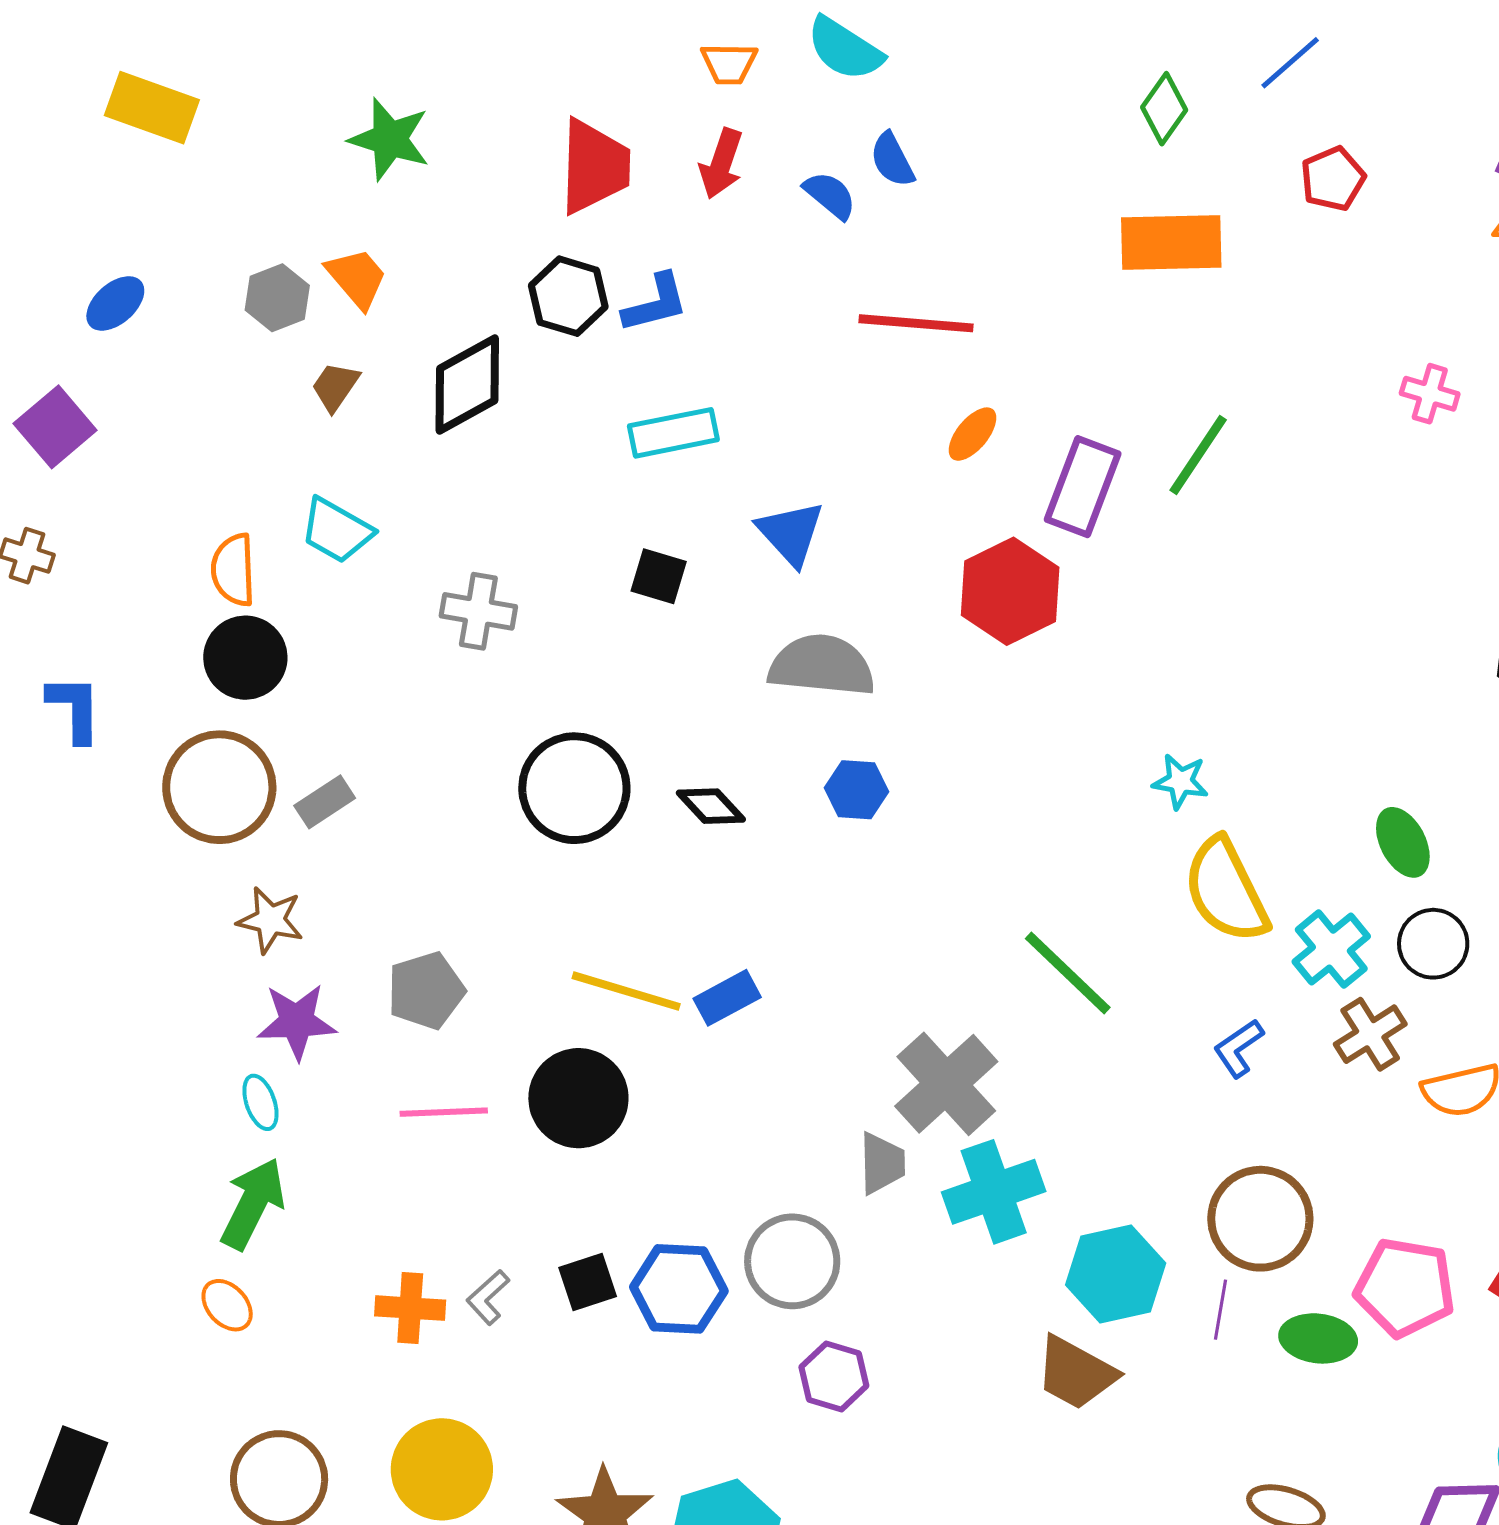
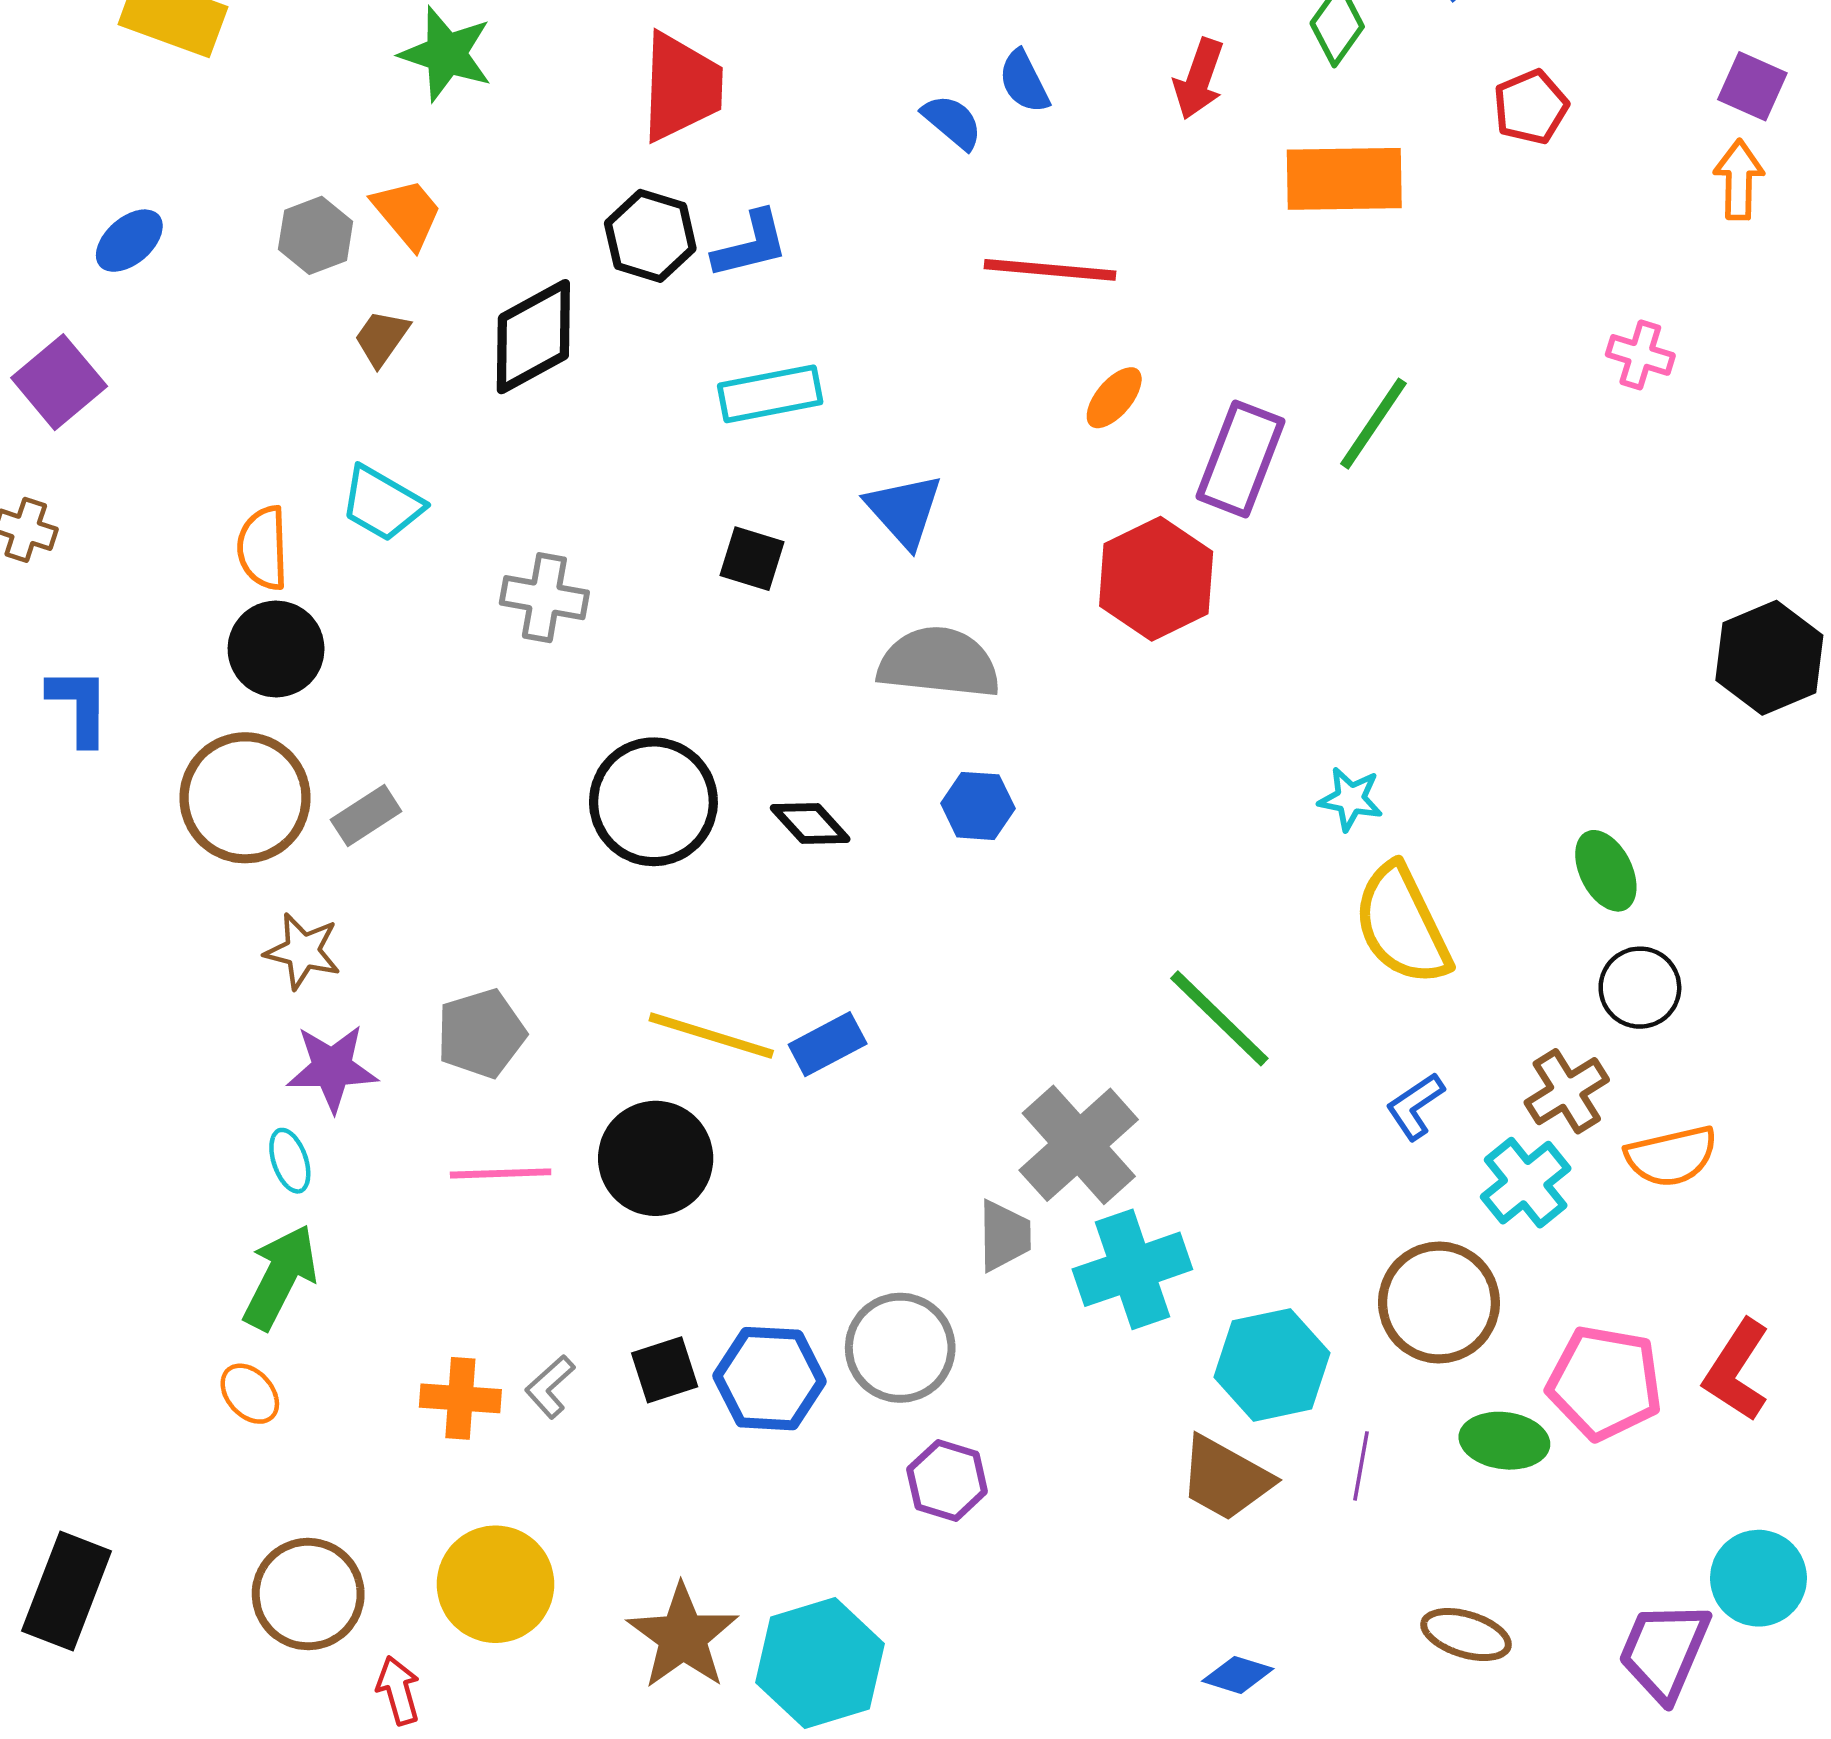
red arrow: (721, 164) -> (1199, 79), moved
cyan cross: (1331, 949) -> (1526, 1183), moved
purple line: (1220, 1310) -> (1361, 1466), moved

